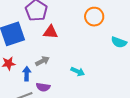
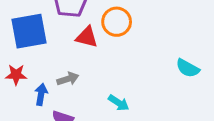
orange circle: (94, 17) -> (117, 22), moved

